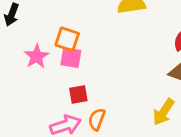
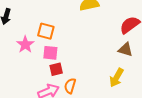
pink square: (71, 58) -> (50, 53), moved

